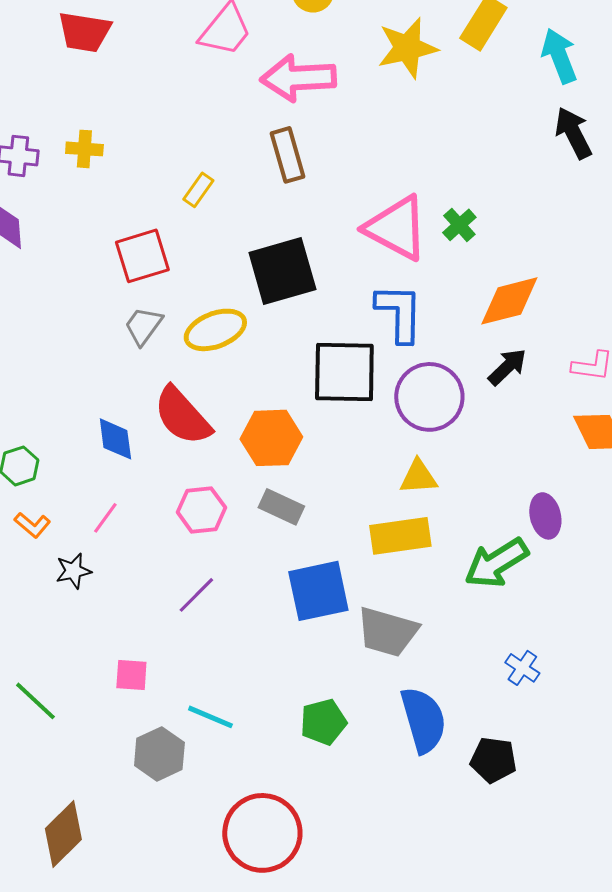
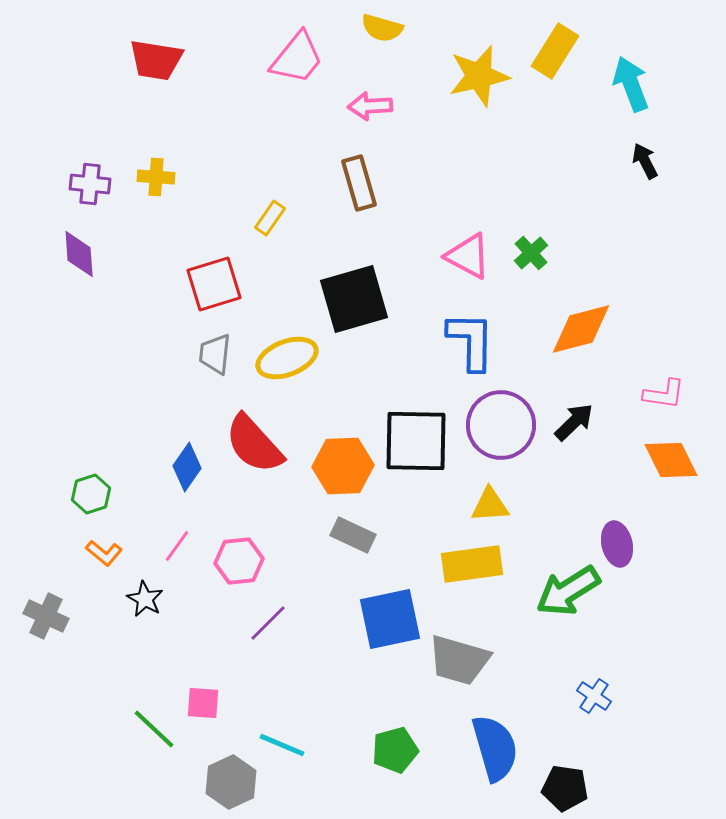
pink arrow: (298, 78) -> (370, 106), size x0.6
black arrow: (573, 133) -> (645, 161), size x0.7
pink triangle: (396, 228) -> (468, 256), size x0.7
gray trapezoid: (143, 326) -> (215, 354), turned -30
black arrow: (507, 367) -> (574, 422), moved
black square: (344, 372) -> (416, 441), moved
blue diamond: (115, 439) -> (187, 467), turned 42
pink hexagon: (201, 510) -> (239, 561), moved
black star: (73, 571) -> (145, 599), turned -30
green line: (35, 701) -> (154, 729), moved

